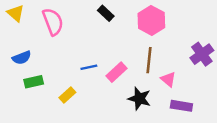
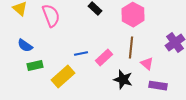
blue semicircle: (22, 58) -> (25, 46), turned 56
yellow rectangle: (67, 95) -> (63, 77), size x1.6

